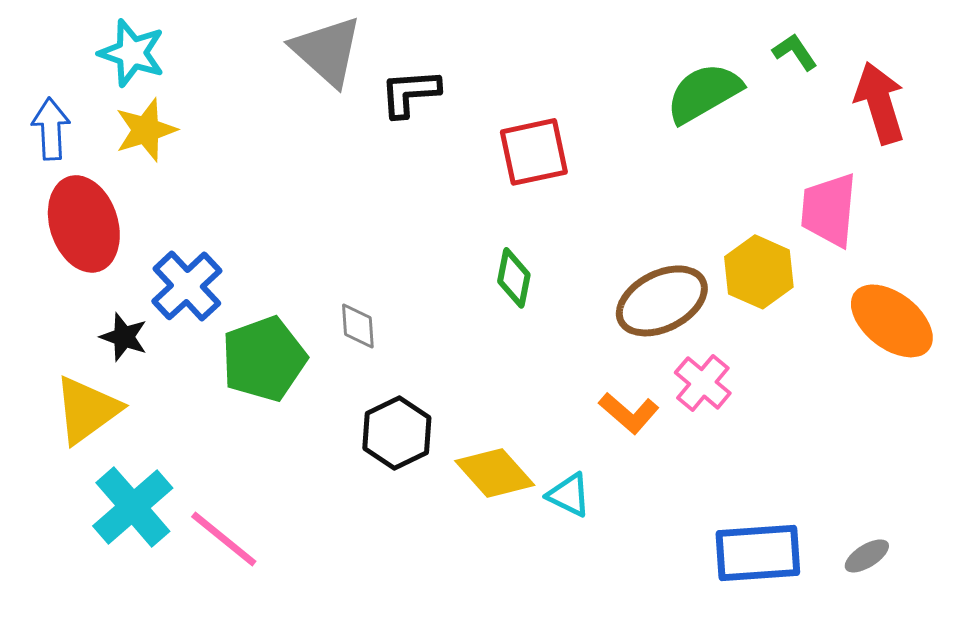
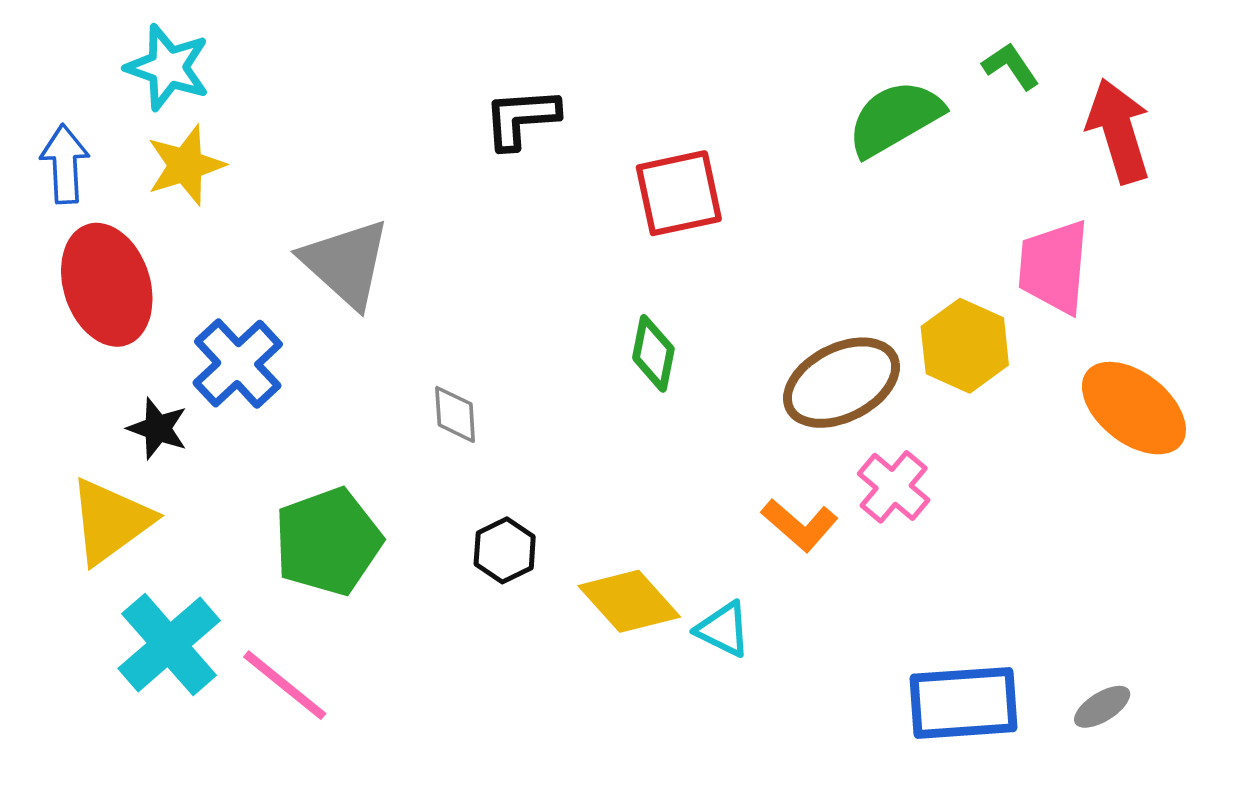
gray triangle: (327, 51) -> (346, 263), moved
green pentagon: (264, 359) -> (328, 542), moved
black hexagon: (397, 433) -> (505, 550), size x0.7

